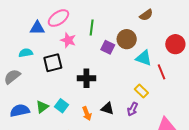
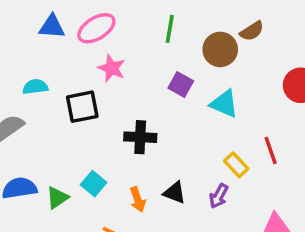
green line: (92, 27) -> (170, 29), moved
blue triangle: (37, 28) -> (52, 27), moved
brown circle: (127, 39) -> (220, 49), moved
cyan triangle: (144, 58) -> (224, 104), moved
red line: (161, 72) -> (271, 150), moved
green triangle: (42, 107) -> (57, 198), moved

